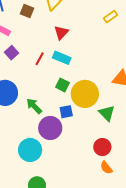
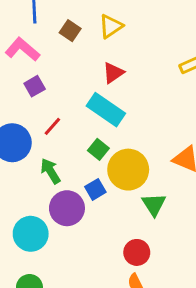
cyan rectangle: (62, 58) -> (106, 110), size x1.4
red line: (40, 59) -> (52, 126), moved
blue square: (66, 112) -> (95, 189), turned -32

